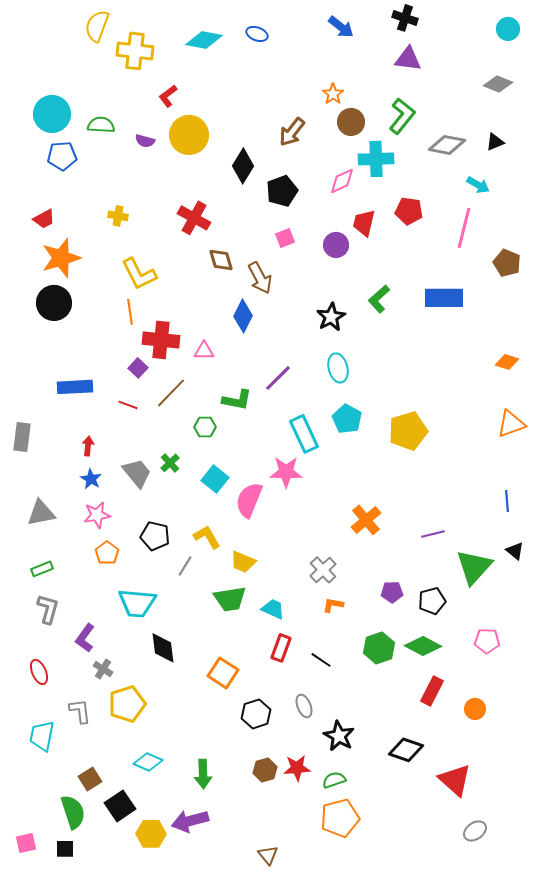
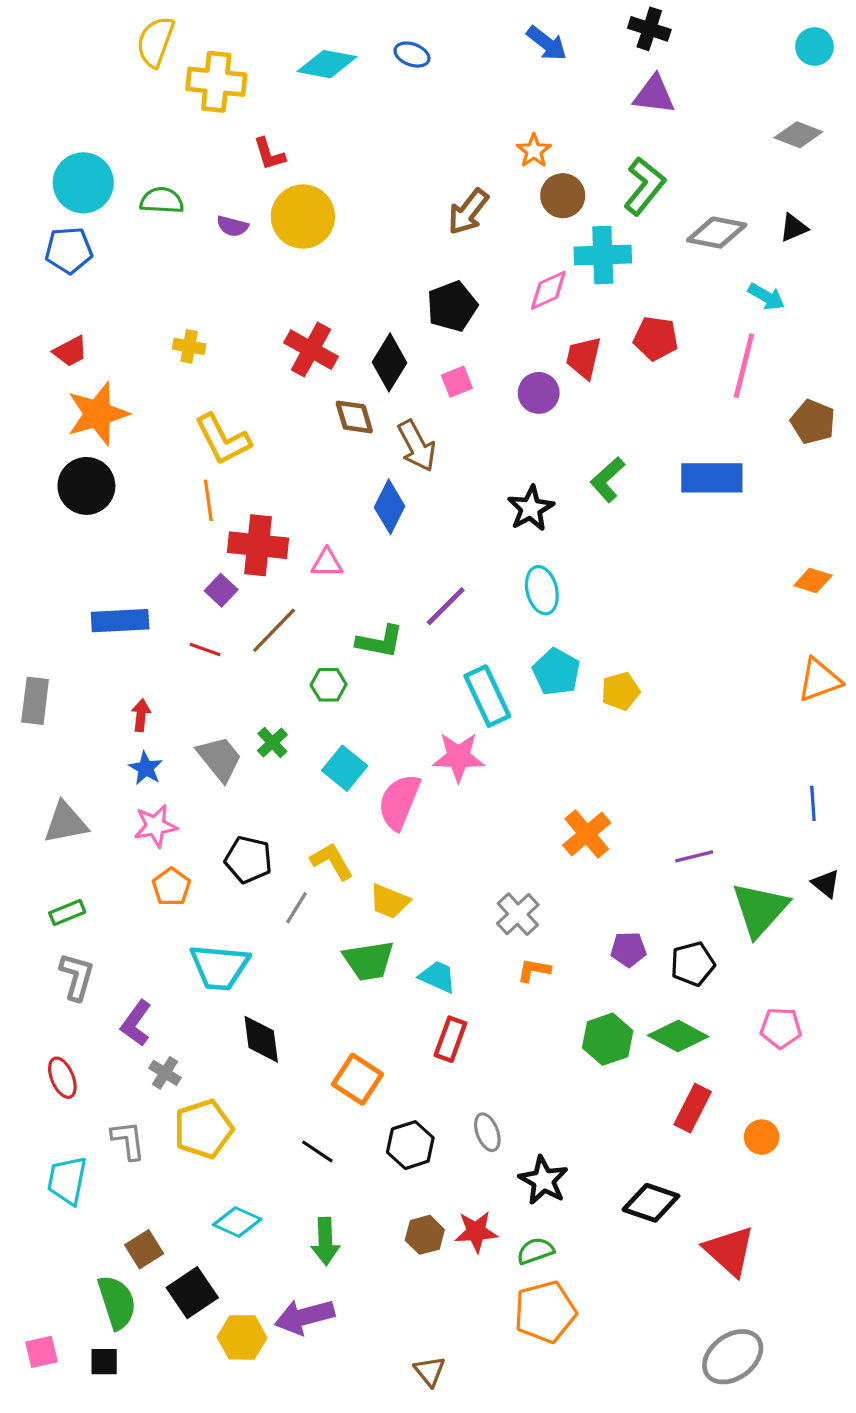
red L-shape: (168, 96) -> (269, 154), turned -70
blue pentagon: (62, 156) -> (69, 250), moved
black diamond: (243, 166) -> (390, 362), moved
yellow pentagon: (408, 431) -> (620, 691), moved, size x0.6
black line: (321, 660) -> (317, 1151), moved
gray ellipse: (475, 831) -> (733, 1357), moved, size x1.6

